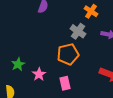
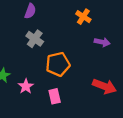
gray cross: (78, 31) -> (35, 39), moved

